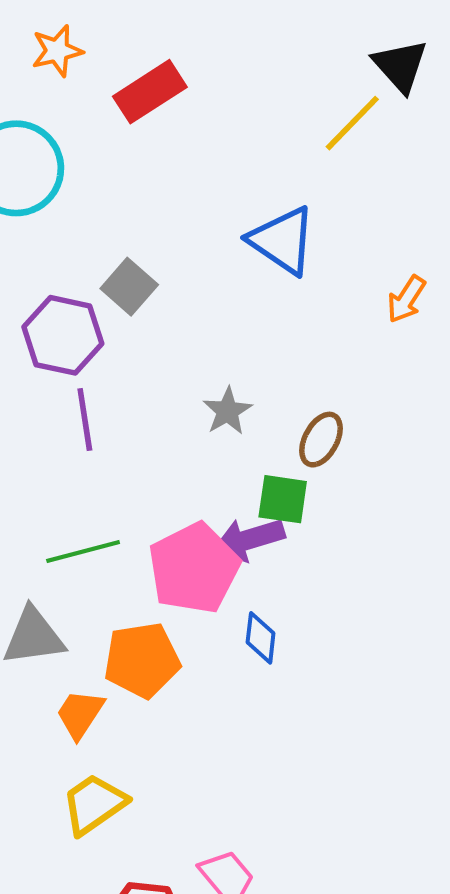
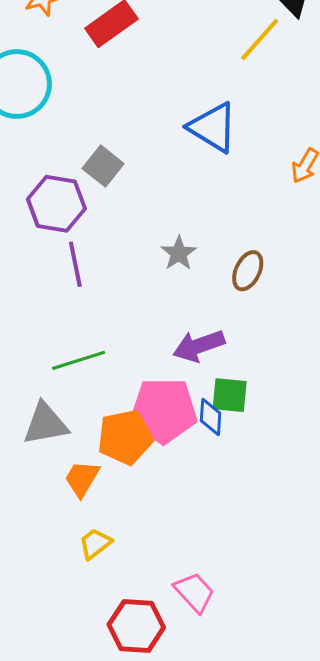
green square: (283, 499) -> (230, 395), moved
pink pentagon: (194, 568) -> (164, 410), moved, turned 30
yellow trapezoid: (94, 804) -> (95, 544), size x0.7

